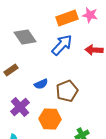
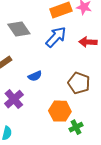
brown pentagon: (67, 91) -> (79, 83), moved, turned -30
orange hexagon: (50, 119) -> (60, 111), moved

